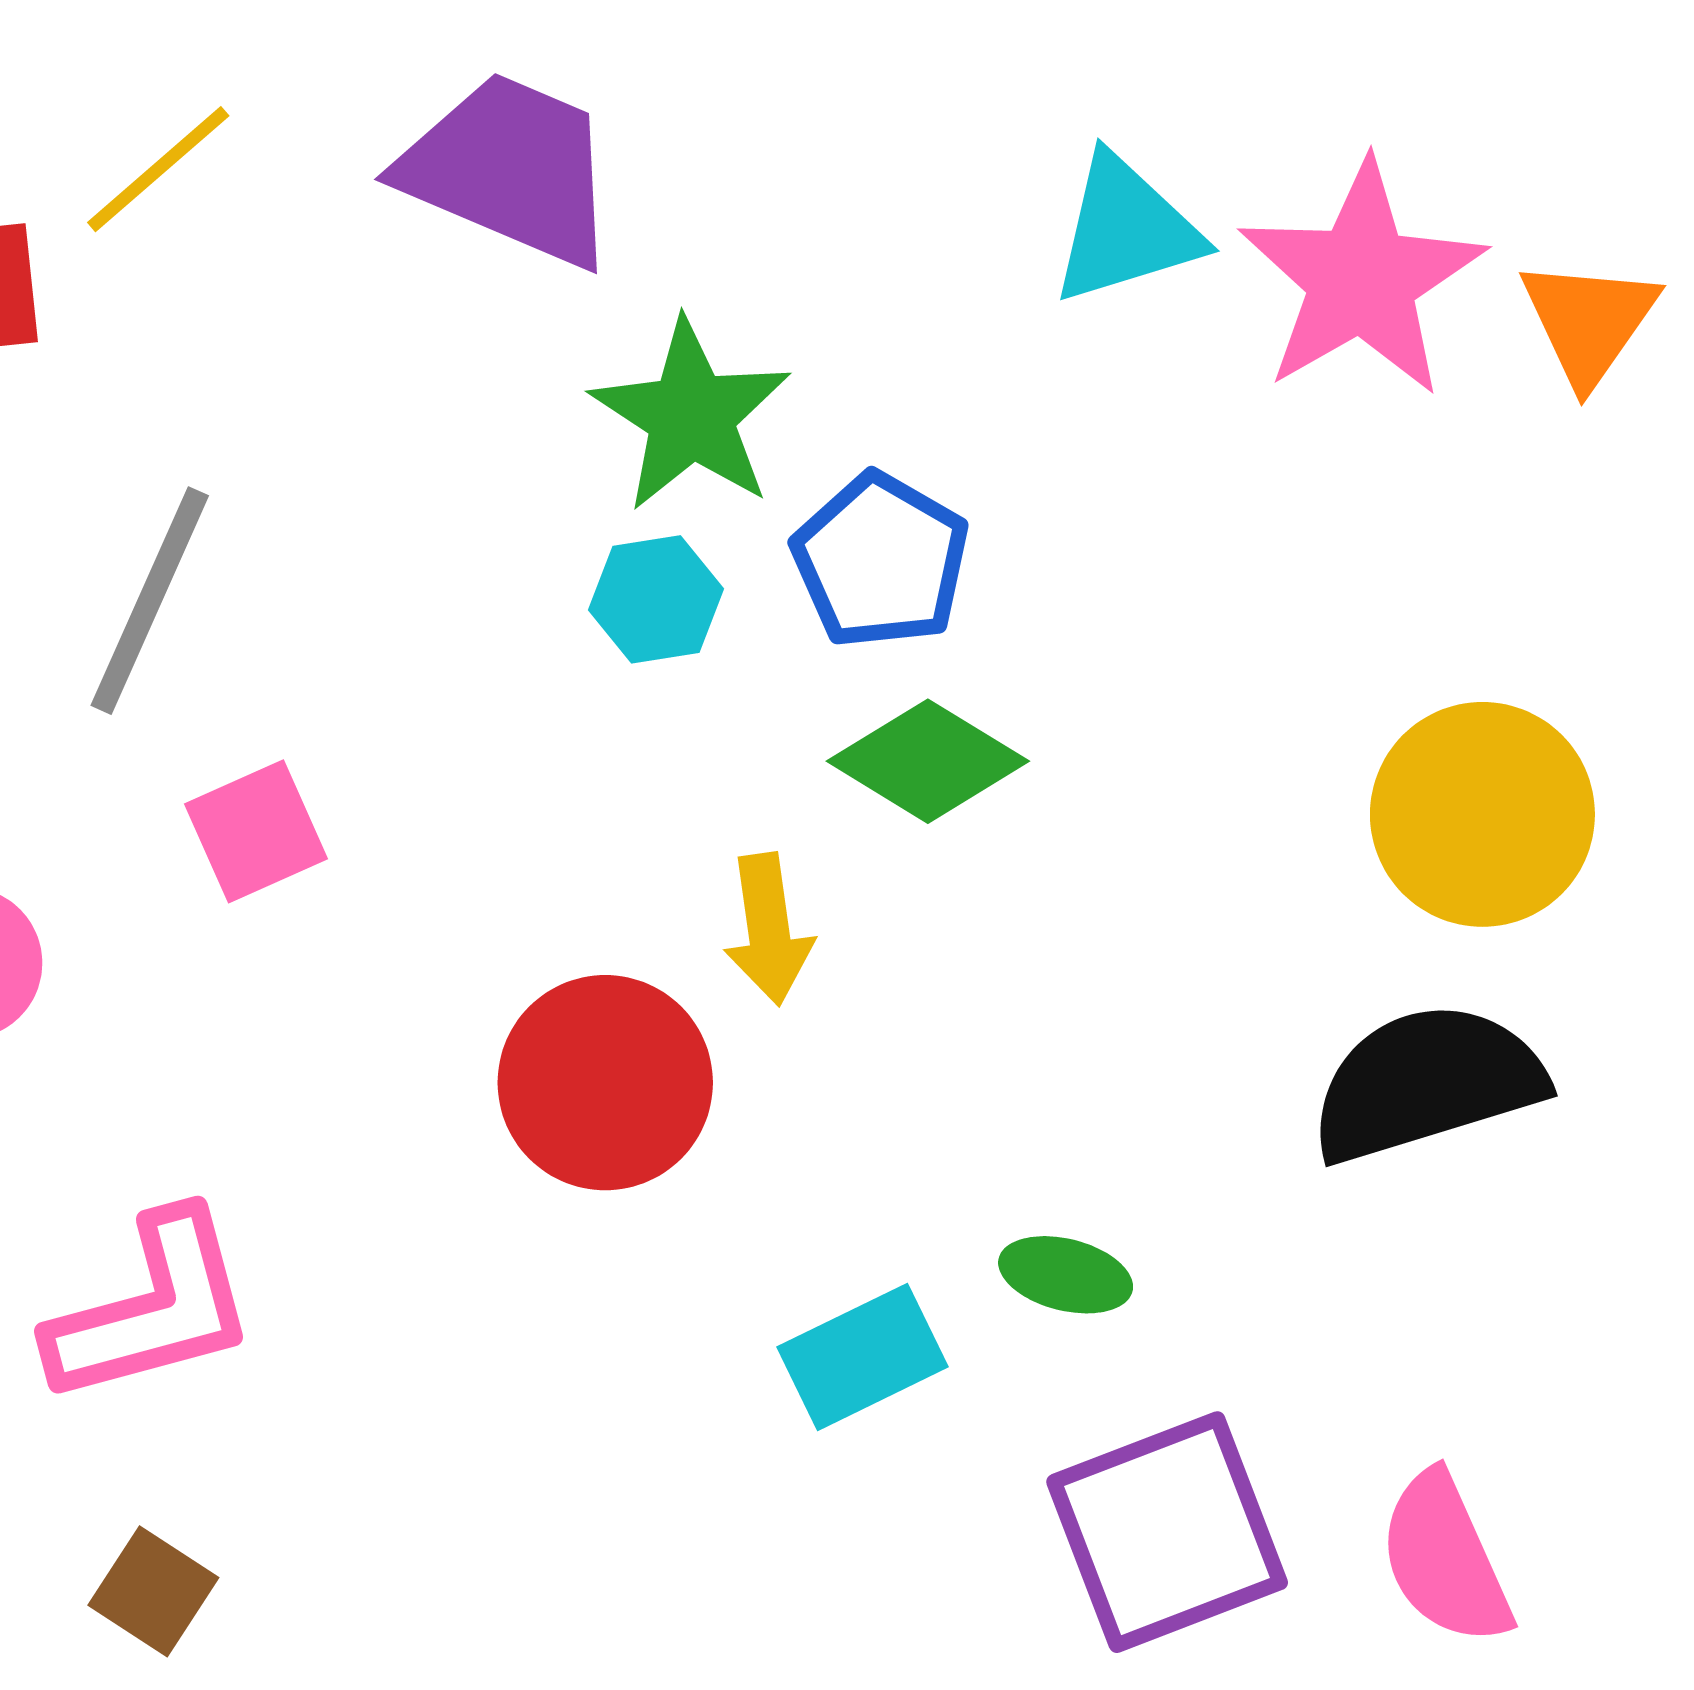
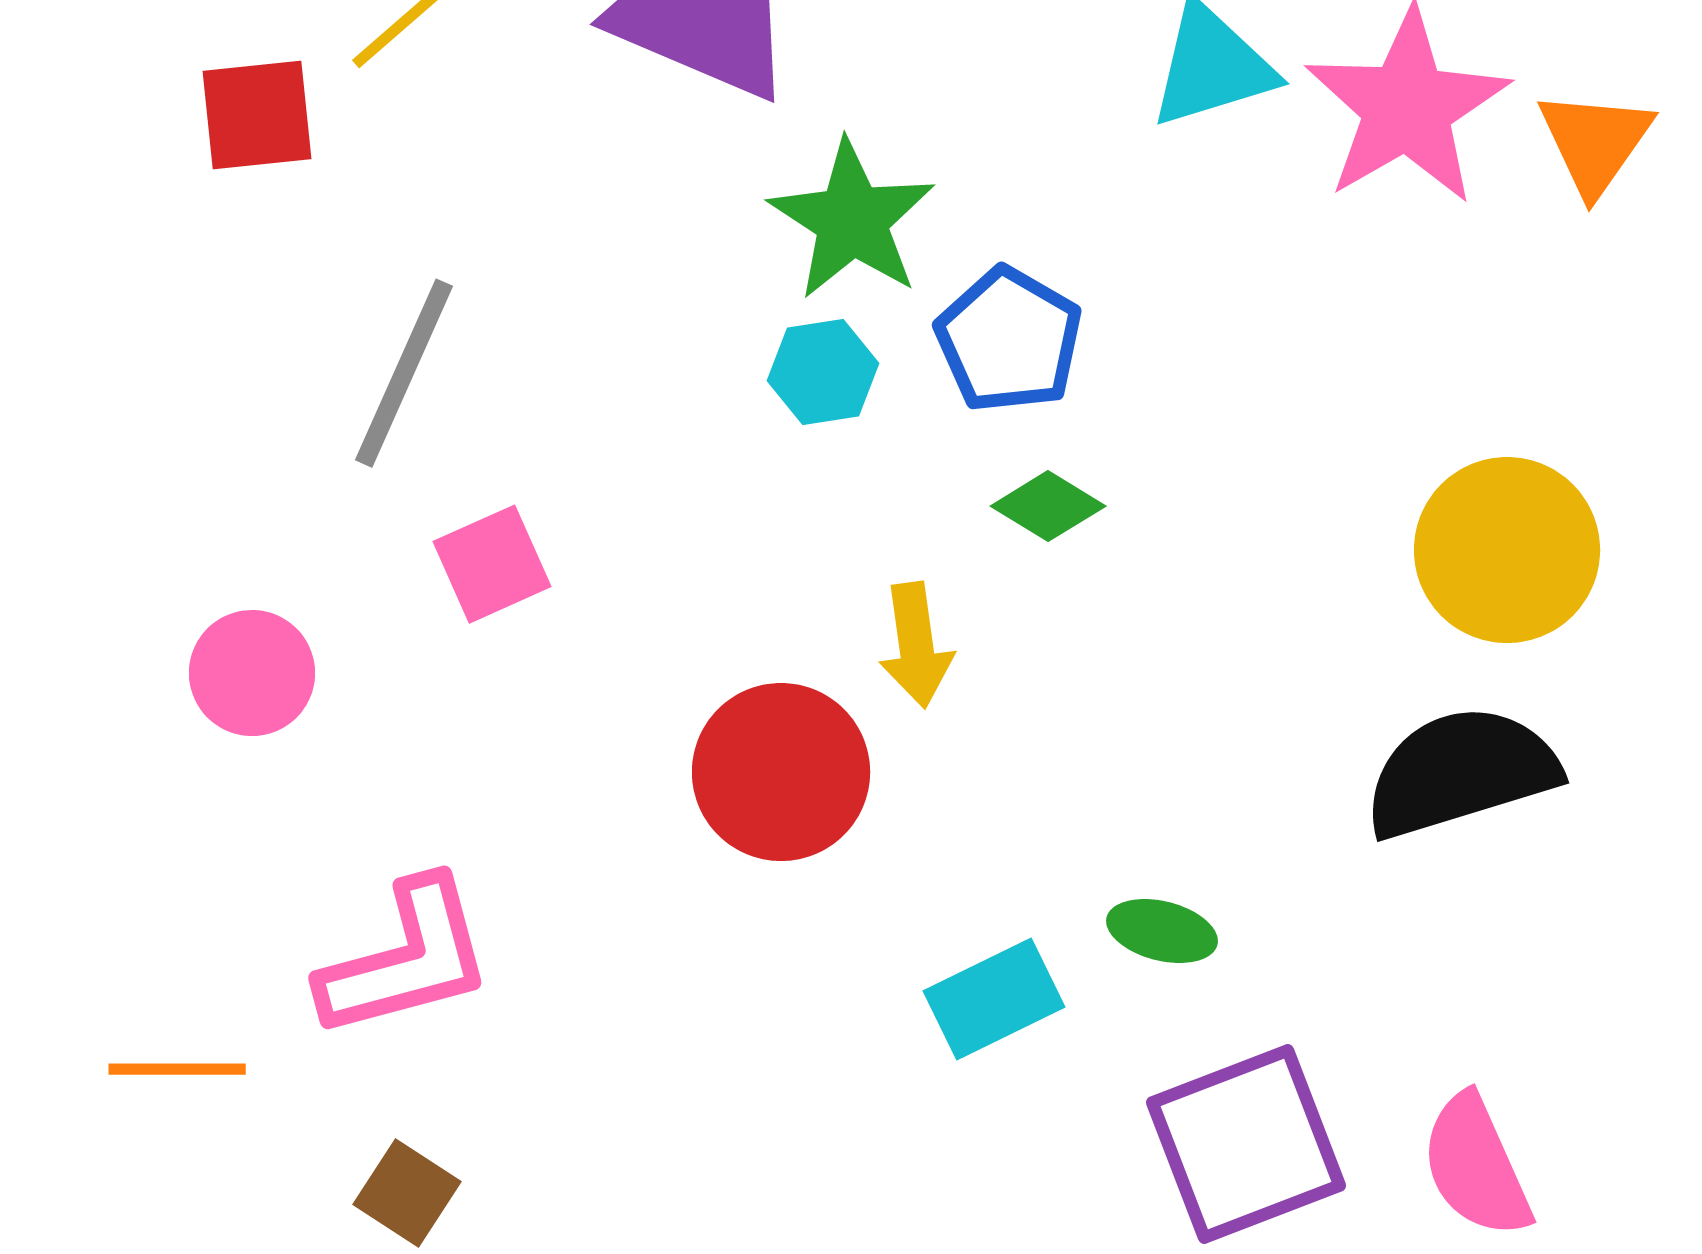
green diamond: (928, 761) -> (1048, 506), size x0.7

